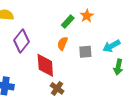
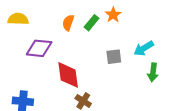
purple diamond: (22, 41) -> (39, 48), turned 60
orange semicircle: (63, 43) -> (68, 23), moved

